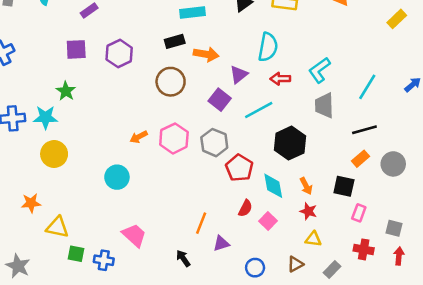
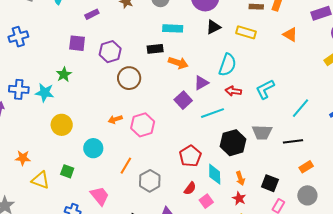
brown circle: (171, 82) -> (129, 78), moved
gray trapezoid: (324, 105) -> (262, 132), moved, turned -95
gray hexagon: (214, 143) -> (150, 181), moved
yellow circle: (54, 154) -> (62, 125), moved
orange rectangle: (360, 159) -> (306, 167), moved
gray circle: (393, 164) -> (307, 195), moved
orange line: (201, 223) -> (126, 166), moved
green square: (76, 254) -> (67, 171), moved

